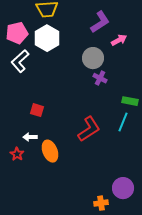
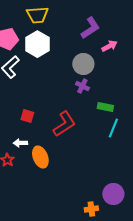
purple cross: (100, 78) -> (82, 86), moved
green rectangle: (130, 101) -> (105, 107), moved
red L-shape: (89, 129) -> (64, 124), moved

